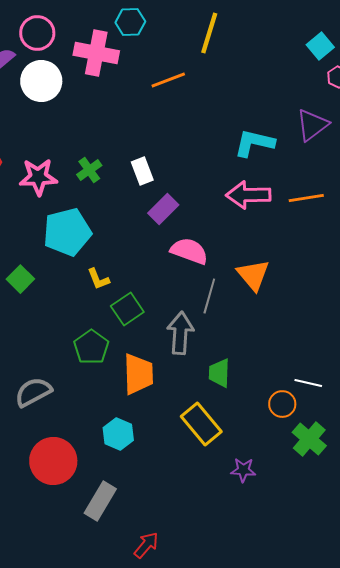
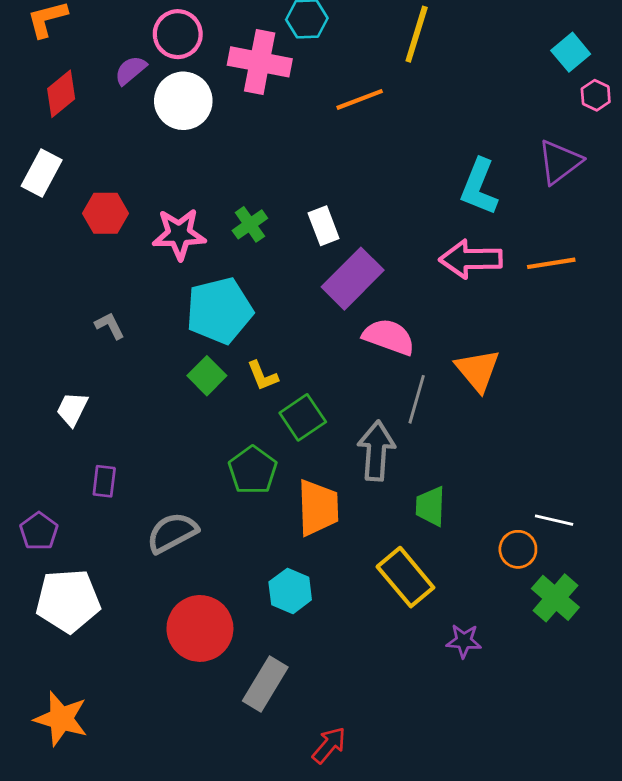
cyan L-shape: (254, 143) -> (479, 187), turned -81
purple rectangle: (163, 209) -> (353, 279), size x1.4
green square: (20, 279) -> (207, 376), moved

